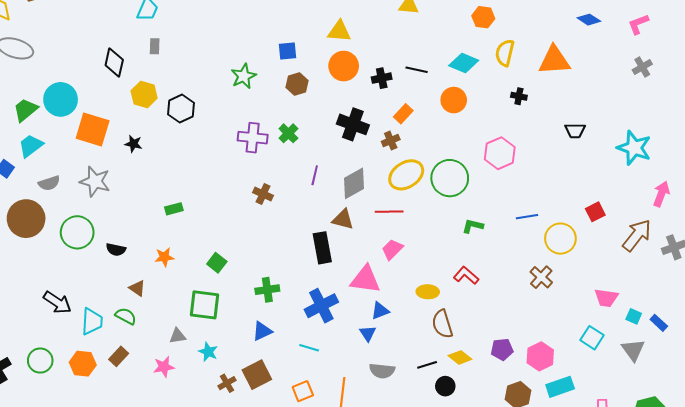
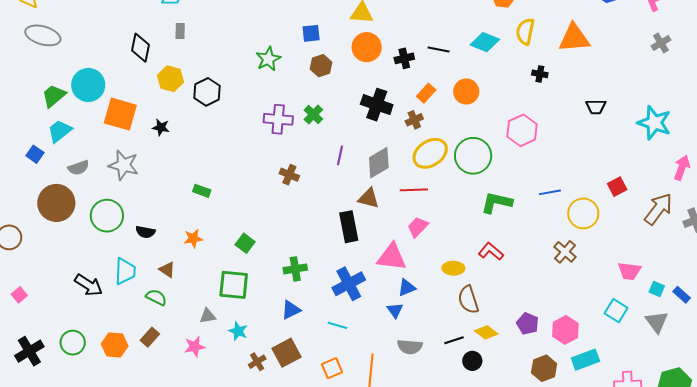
orange circle: (454, 100) -> (466, 91), moved
green rectangle: (174, 209) -> (202, 191), turned 36
green L-shape: (473, 226) -> (497, 203), size x1.5
cyan trapezoid: (92, 321) -> (125, 271), moved
purple pentagon: (502, 349) -> (528, 324), turned 30

